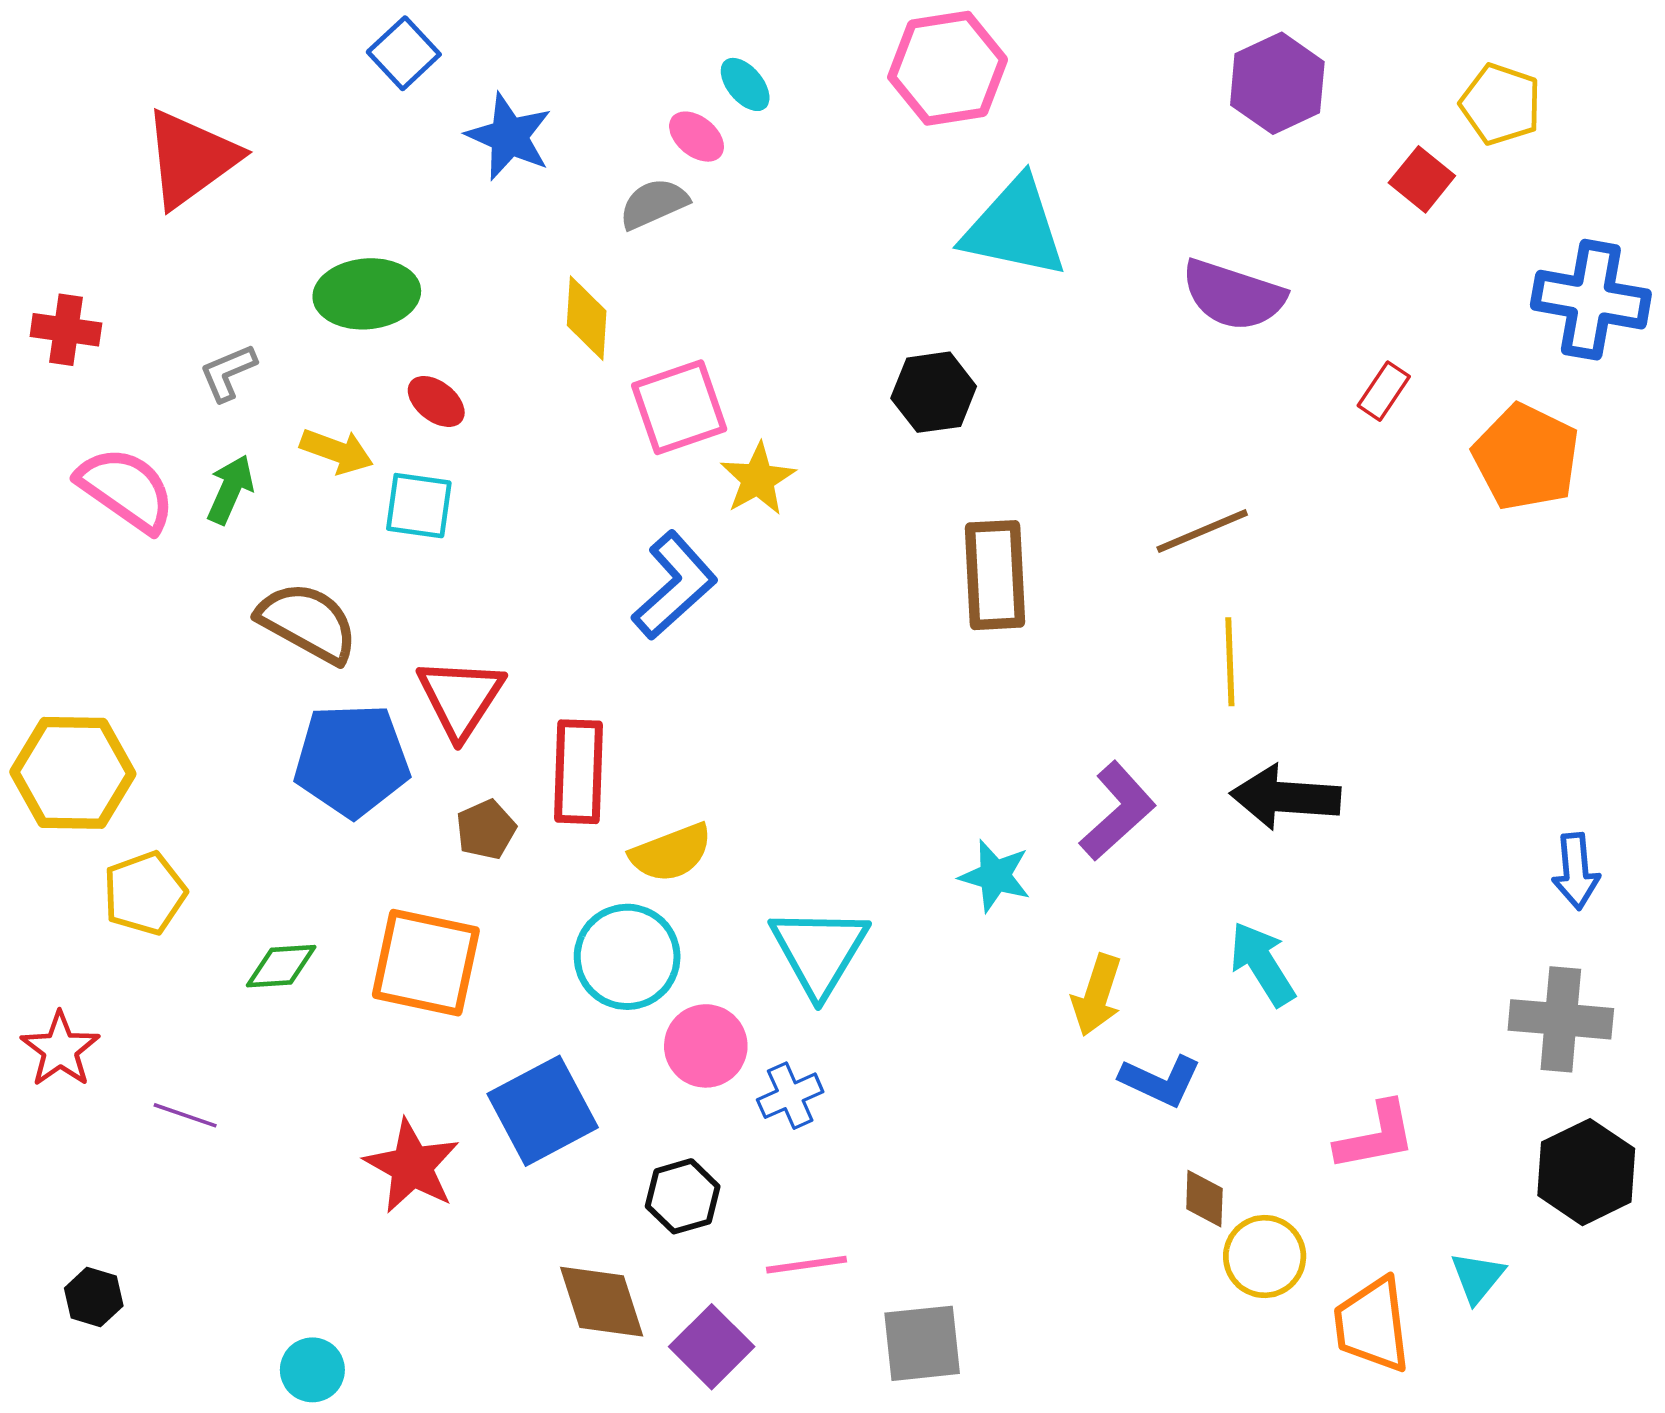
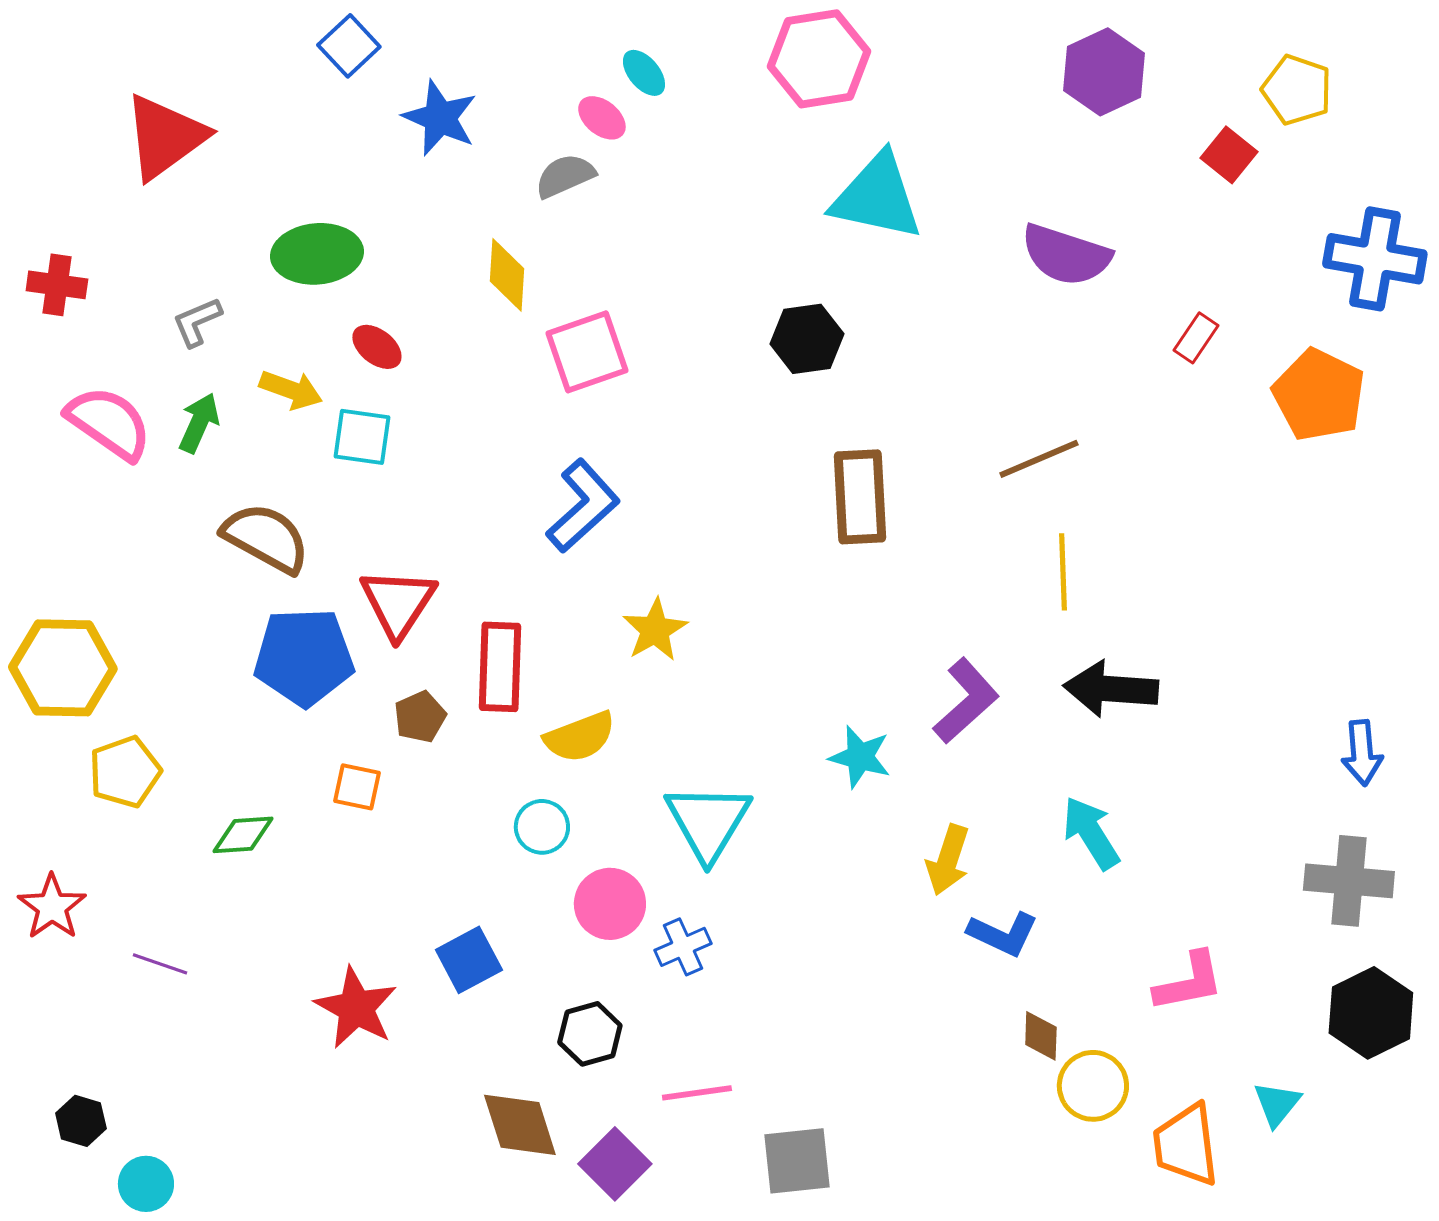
yellow star: (758, 479) -> (655, 630), moved
cyan circle: (627, 957) -> (542, 827), size x0.6
orange square: (426, 963) -> (357, 787), moved, size x0.5
blue square: (543, 1111) -> (469, 960), size x0.7
cyan circle: (312, 1370) -> (146, 1184), moved

